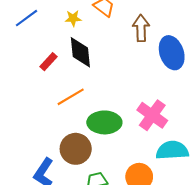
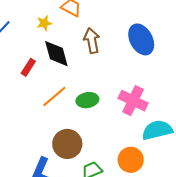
brown arrow: (141, 28) -> (92, 41), moved
green ellipse: (104, 122) -> (87, 100), moved, size x0.7

